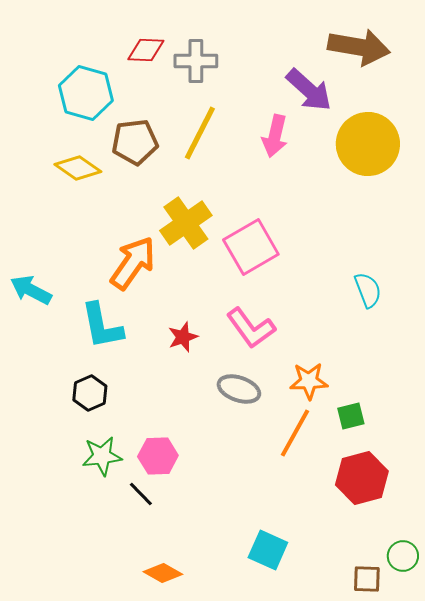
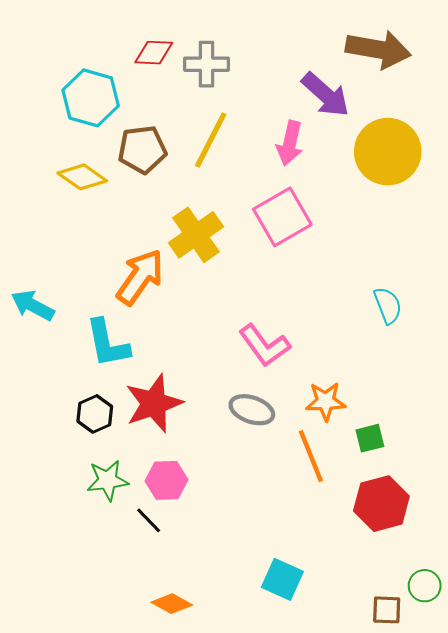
pink square: (251, 247) -> (282, 217), moved
red star: (183, 337) -> (154, 403), moved, size x1.8
orange line: (295, 433) -> (311, 456), turned -51

